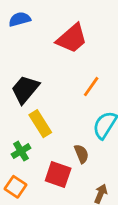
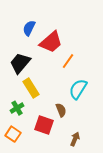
blue semicircle: (20, 19) -> (29, 28), moved, turned -49
red trapezoid: (72, 38) -> (51, 42), moved

